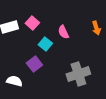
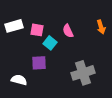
pink square: (32, 23) -> (37, 30), moved, turned -32
purple square: (34, 64) -> (39, 63), turned 35

